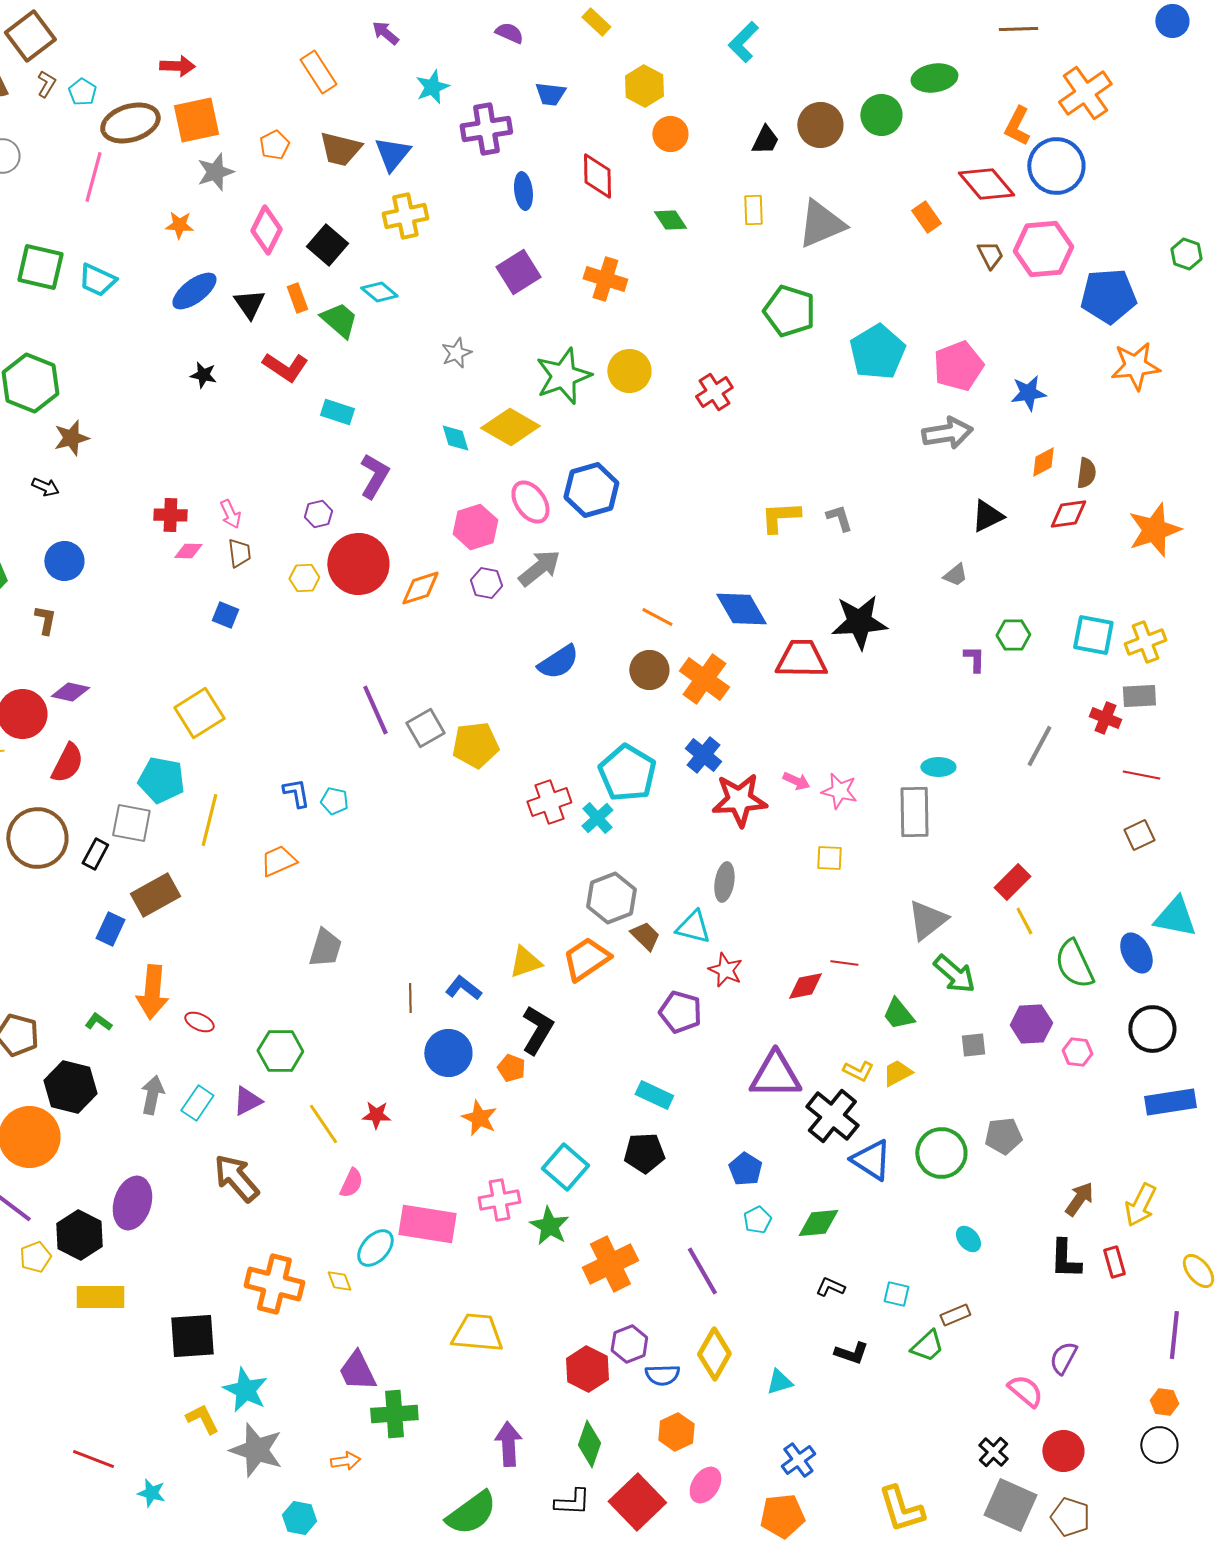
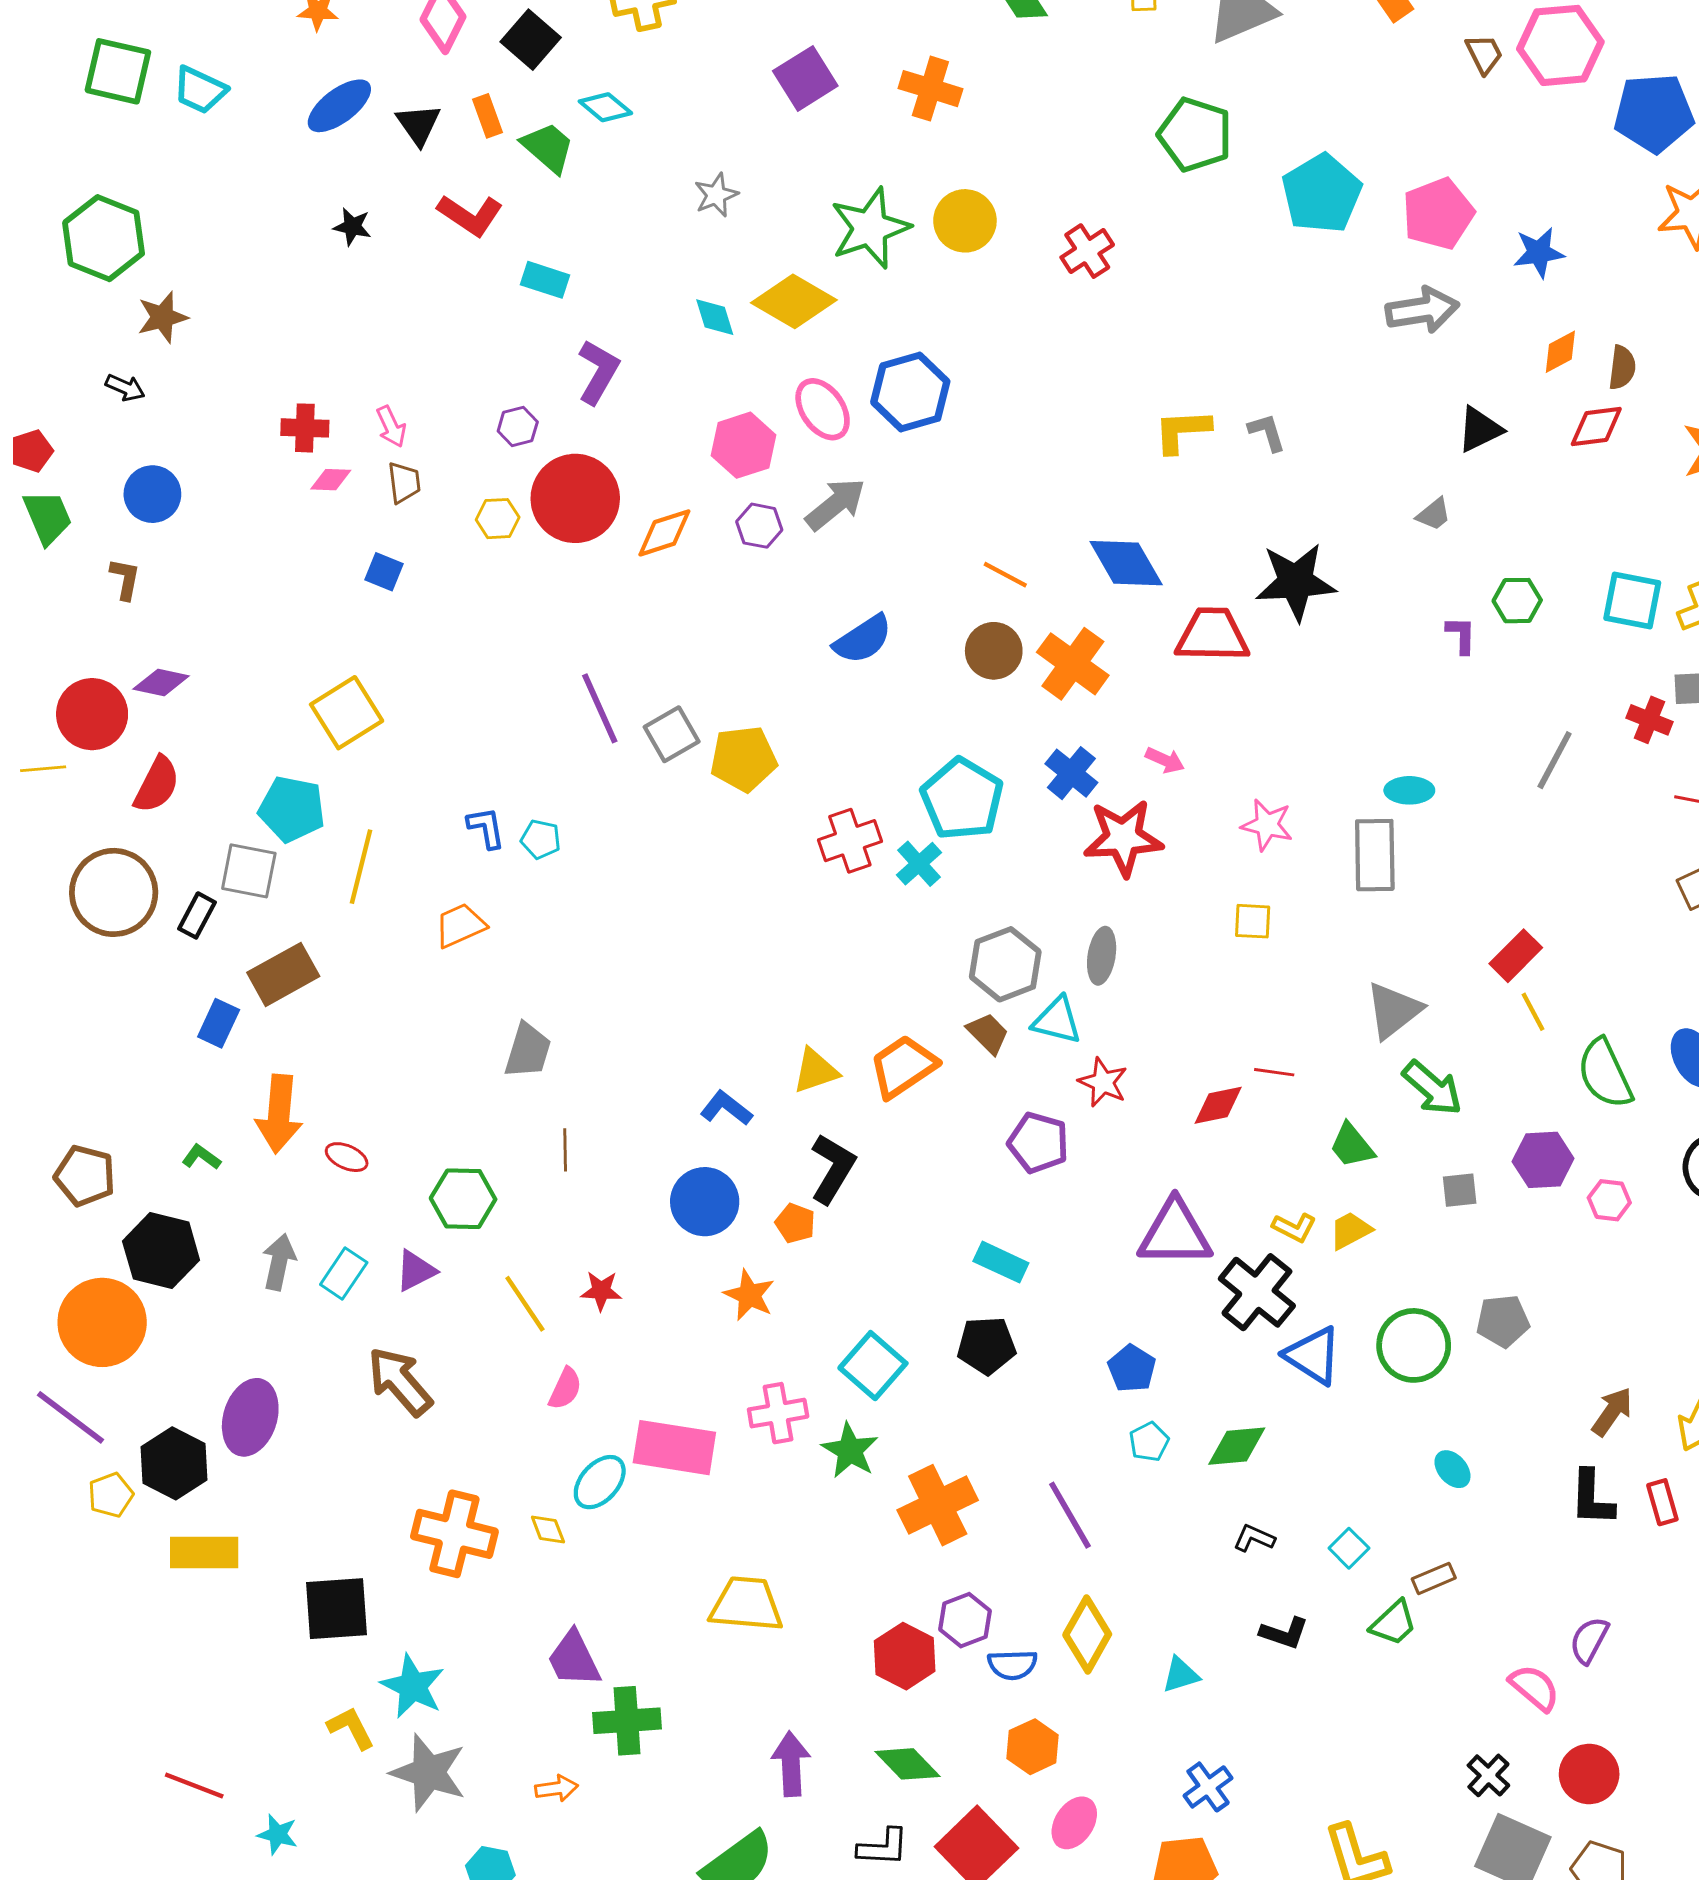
pink arrow: (796, 781) -> (1165, 760), moved
gray hexagon: (611, 898) -> (1005, 964), moved
brown line: (410, 998) -> (565, 1150), moved
cyan square: (896, 1294) -> (1349, 1548), turned 32
green diamond: (589, 1444) -> (907, 1764), turned -63

